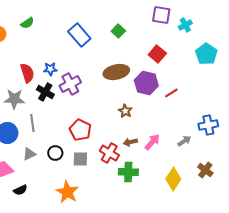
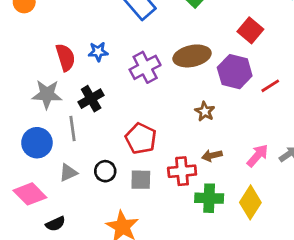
purple cross: (70, 84) -> (145, 67), moved
black cross: (45, 92) -> (91, 99), moved, turned 30
pink arrow: (152, 142) -> (257, 156), moved
red cross: (109, 153) -> (182, 171), turned -36
yellow diamond: (173, 179) -> (250, 202), moved

